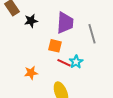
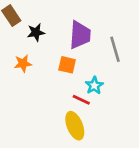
red line: (64, 63) -> (81, 100), moved
orange star: (31, 73) -> (23, 63), moved

